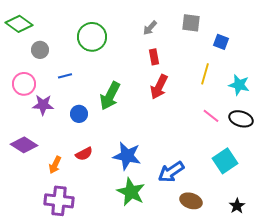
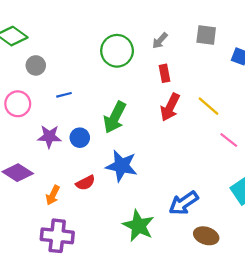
green circle: (92, 37) -> (117, 51), moved
yellow line: (205, 74) -> (208, 106), moved, turned -65
purple star: (43, 105) -> (49, 137), moved
blue star: (127, 156) -> (122, 166), moved

